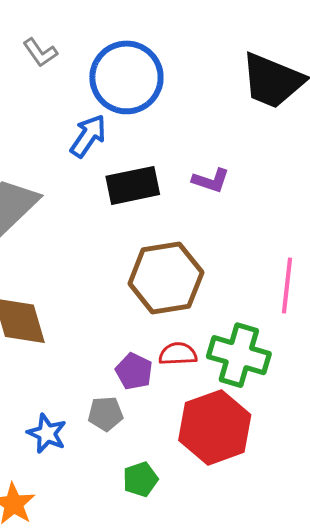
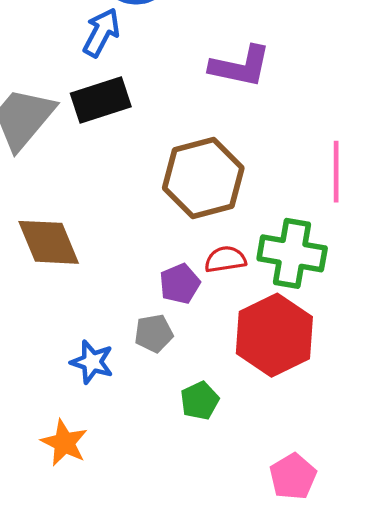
purple L-shape: (211, 180) -> (240, 66), size x1.5
black rectangle: (133, 185) -> (101, 100), moved
purple pentagon: (134, 371) -> (180, 284), turned 30

